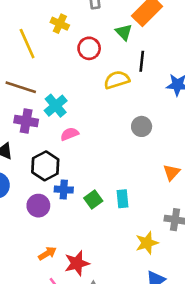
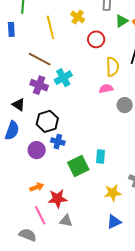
green triangle: (124, 32) -> (122, 21), moved, turned 32
yellow semicircle: (117, 80) -> (113, 67), turned 96
pink semicircle: (70, 134) -> (106, 89), moved
green square: (93, 199) -> (78, 166), moved, size x1.5

